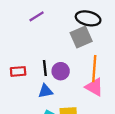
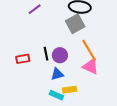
orange line: (94, 69) -> (89, 50), turned -30
blue triangle: (45, 91) -> (57, 74), moved

